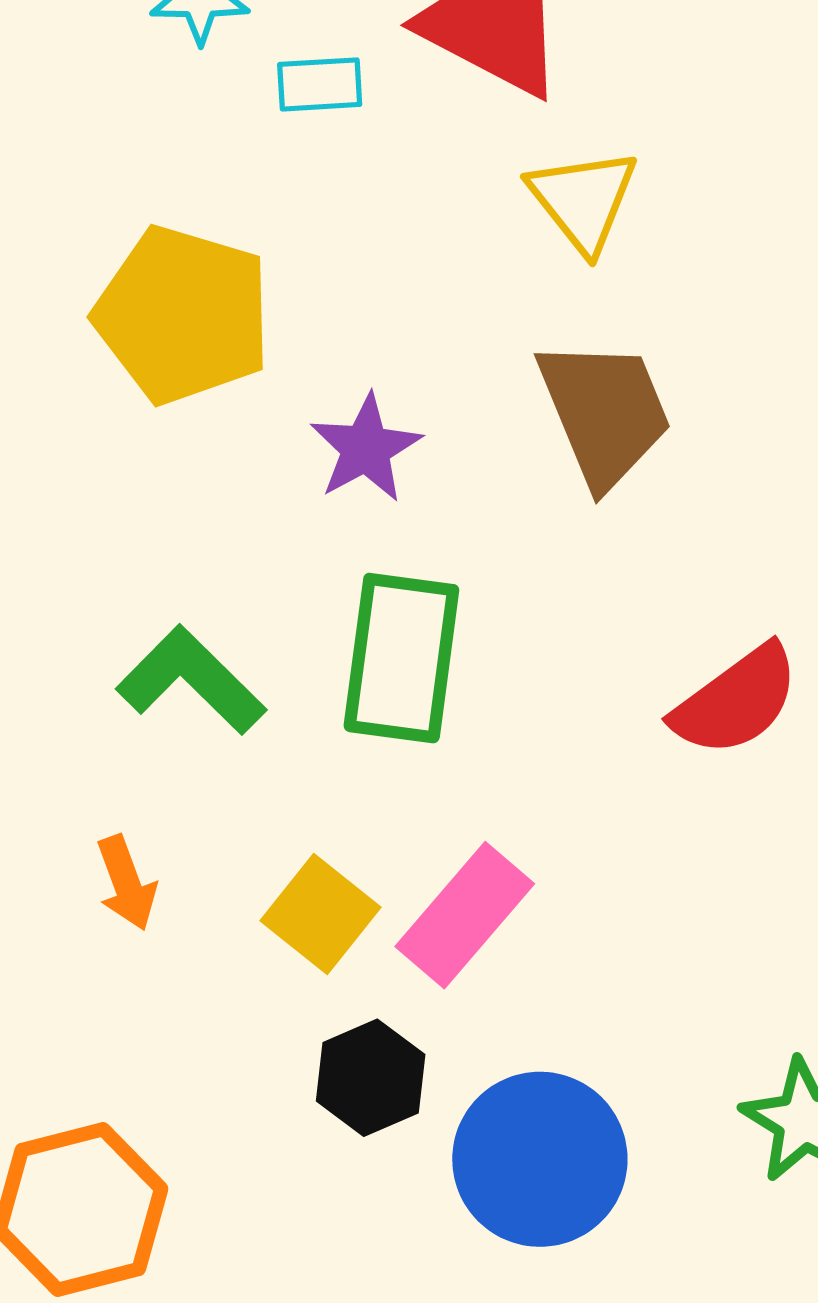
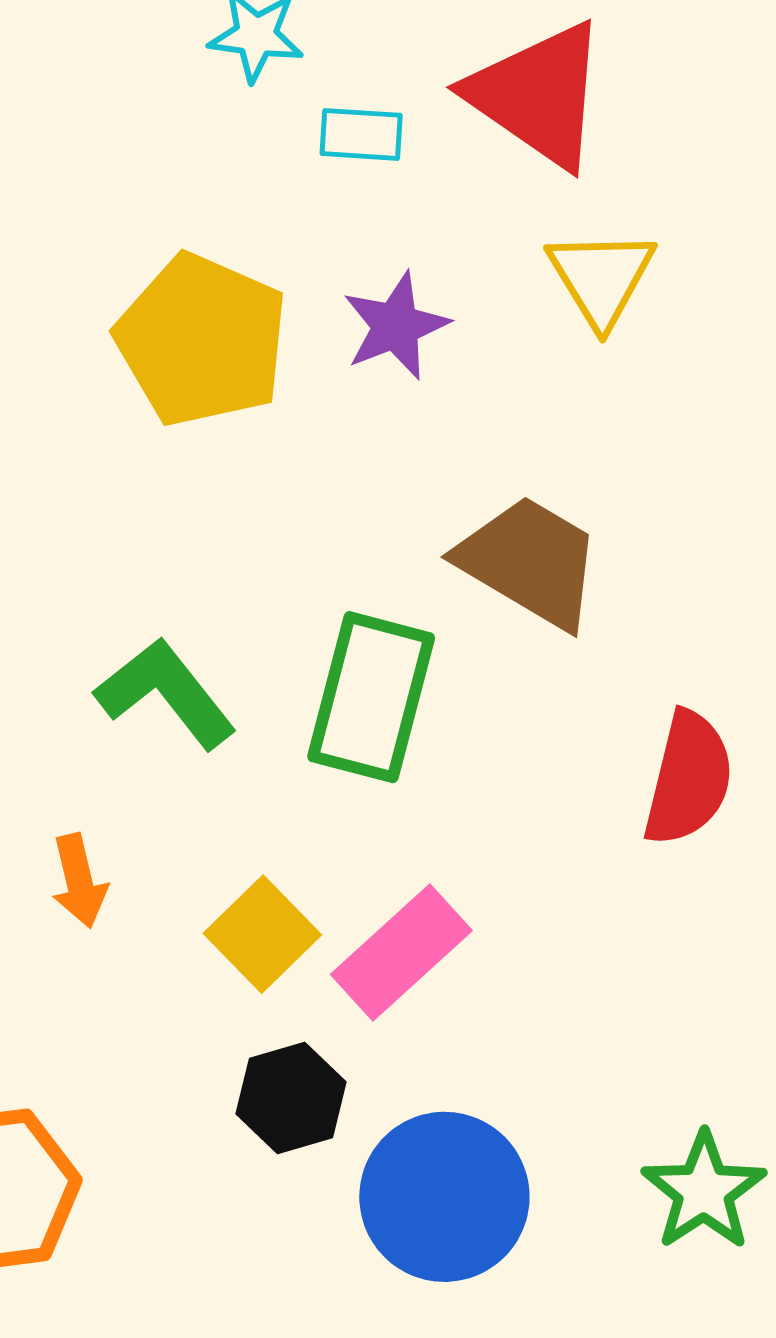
brown trapezoid: (604, 413) -> (530, 562), moved, turned -44
purple star: (366, 448) -> (396, 326), moved
red semicircle: (736, 701) -> (689, 778), turned -47

